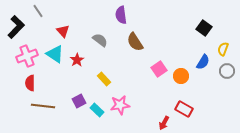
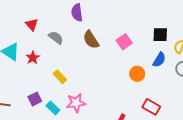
black square: (204, 28) -> (160, 35), moved, turned -35
red triangle: (63, 31) -> (32, 25), moved
pink square: (159, 69) -> (124, 42), moved
red rectangle: (184, 109) -> (151, 107), moved

